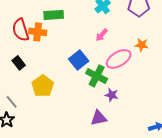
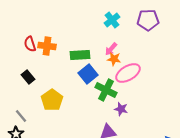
green rectangle: (54, 15) -> (80, 55), moved
red semicircle: (21, 30) -> (30, 44), size x0.7
orange star: (142, 45) -> (114, 59), moved

